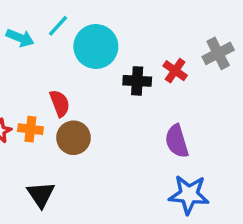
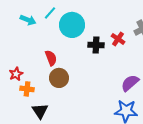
orange cross: (30, 129) -> (27, 89), moved
purple semicircle: (177, 141) -> (130, 83), moved, turned 66

